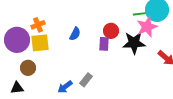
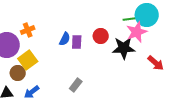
yellow square: (40, 43) -> (28, 60), moved, turned -30
purple rectangle: (104, 44) -> (77, 42), moved
blue arrow: (65, 87) -> (32, 92), moved

